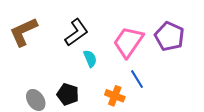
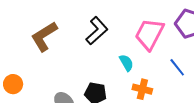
cyan semicircle: (90, 59) -> (126, 63), moved
blue line: (137, 79) -> (177, 67), moved

